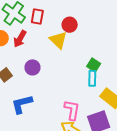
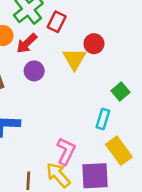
green square: (94, 65) -> (121, 91), moved
purple circle: (32, 67) -> (34, 71), moved

